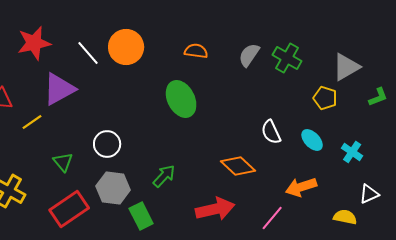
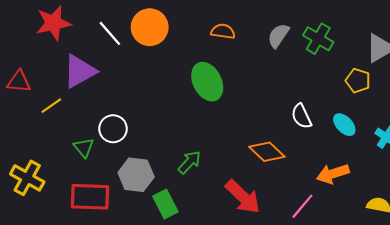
white circle: (107, 144) -> (113, 129), moved
red rectangle: (69, 209) -> (90, 197), turned 36
red arrow: (215, 209) -> (243, 197), turned 57

